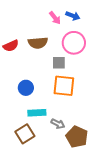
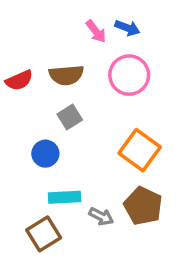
gray square: (59, 63) -> (70, 117), moved, turned -32
orange square: (64, 86) -> (140, 150), moved, turned 30
brown pentagon: (77, 137) -> (143, 206), moved

